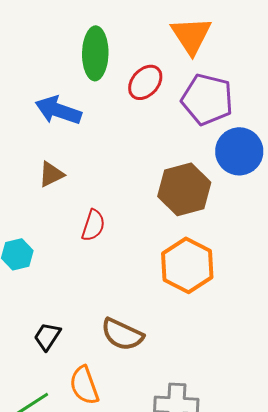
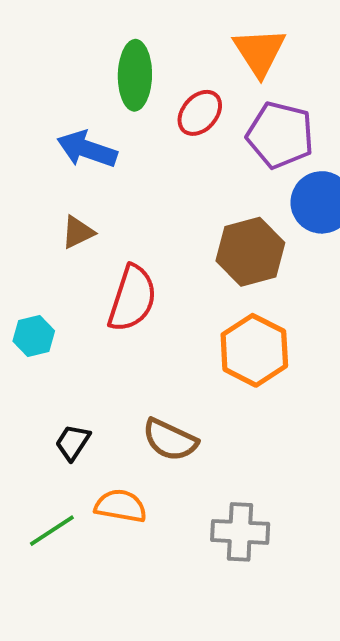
red semicircle: (93, 225) -> (132, 298), size x1.6
orange semicircle: (84, 385) -> (121, 506), turned 120

